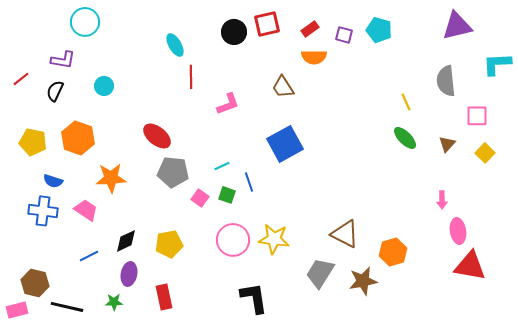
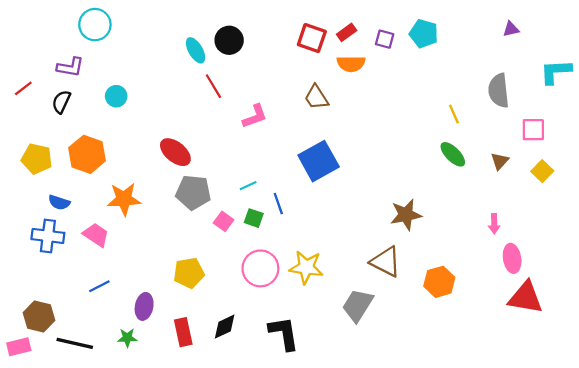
red square: (267, 24) -> (312, 38), moved, turned 32
purple triangle: (457, 26) -> (511, 29), size x0.5
black circle: (234, 32) -> (229, 40), moved
red line: (191, 77) -> (213, 86), turned -30
black diamond: (126, 241) -> (225, 327), moved
brown star: (363, 281) -> (406, 215), moved

